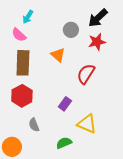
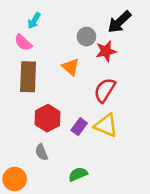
red star: (97, 42) -> (106, 51), moved
red hexagon: (22, 96) -> (47, 118), moved
yellow triangle: (87, 124) -> (106, 125), moved

